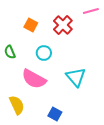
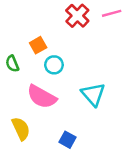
orange square: (31, 25) -> (38, 45), moved, turned 32
red cross: (63, 25) -> (77, 16), moved

